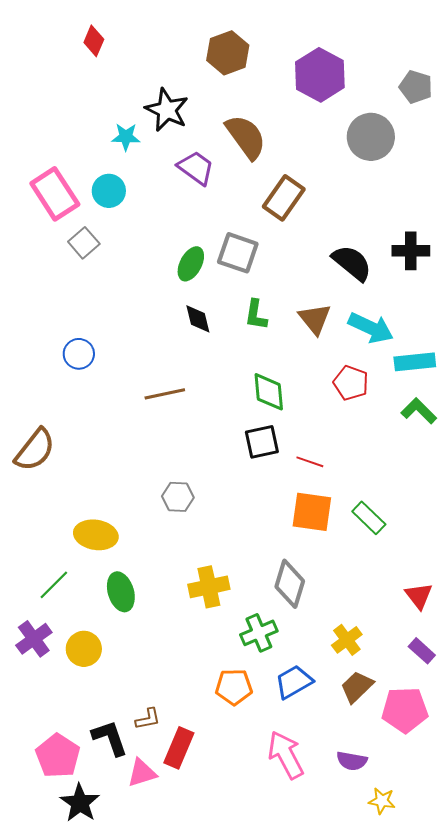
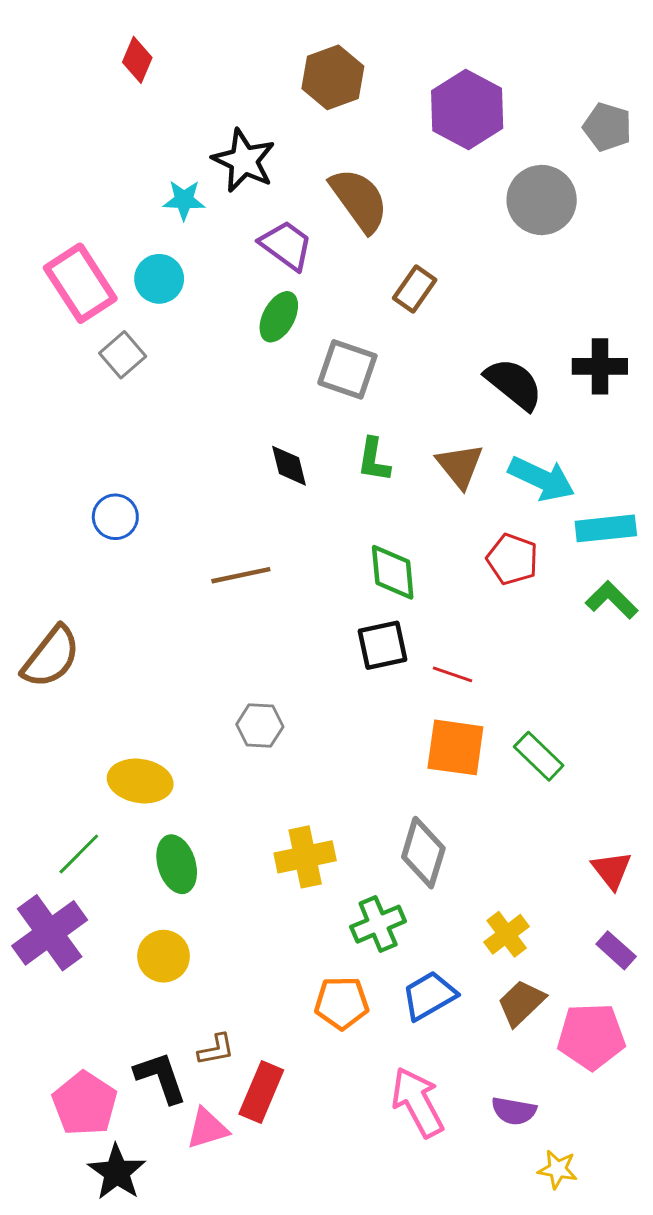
brown rectangle: (284, 198) -> (415, 289), size x0.7
green ellipse: (191, 264) -> (279, 317), moved
purple cross: (34, 639) -> (50, 933), size x1.4
yellow circle: (84, 649) -> (163, 956), moved

